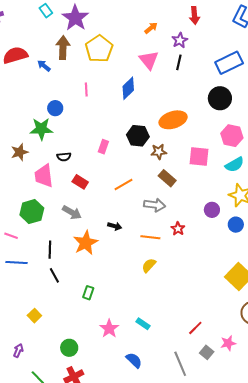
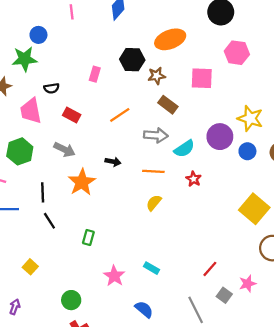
cyan semicircle: (235, 165) -> (184, 149), moved
purple circle: (212, 210) -> (220, 137), size x1.5
red star: (178, 229) -> (194, 179), moved

